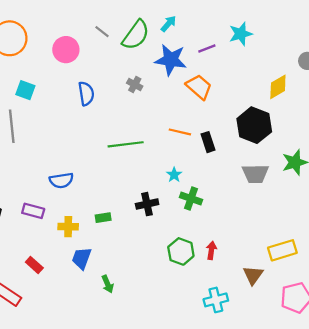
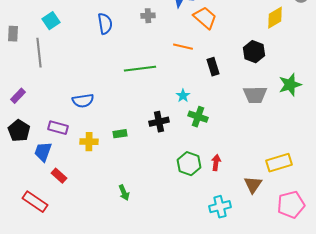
gray cross: (135, 85) -> (148, 16), turned -32
cyan square: (25, 90) -> (51, 21), turned 36
black hexagon: (254, 125) -> (254, 52), size x0.7
orange line: (180, 132) -> (183, 47), moved
blue trapezoid: (82, 258) -> (43, 152), moved

